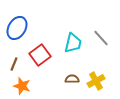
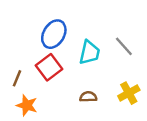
blue ellipse: (17, 28) -> (54, 34), moved
yellow cross: (96, 81) -> (129, 93), moved

